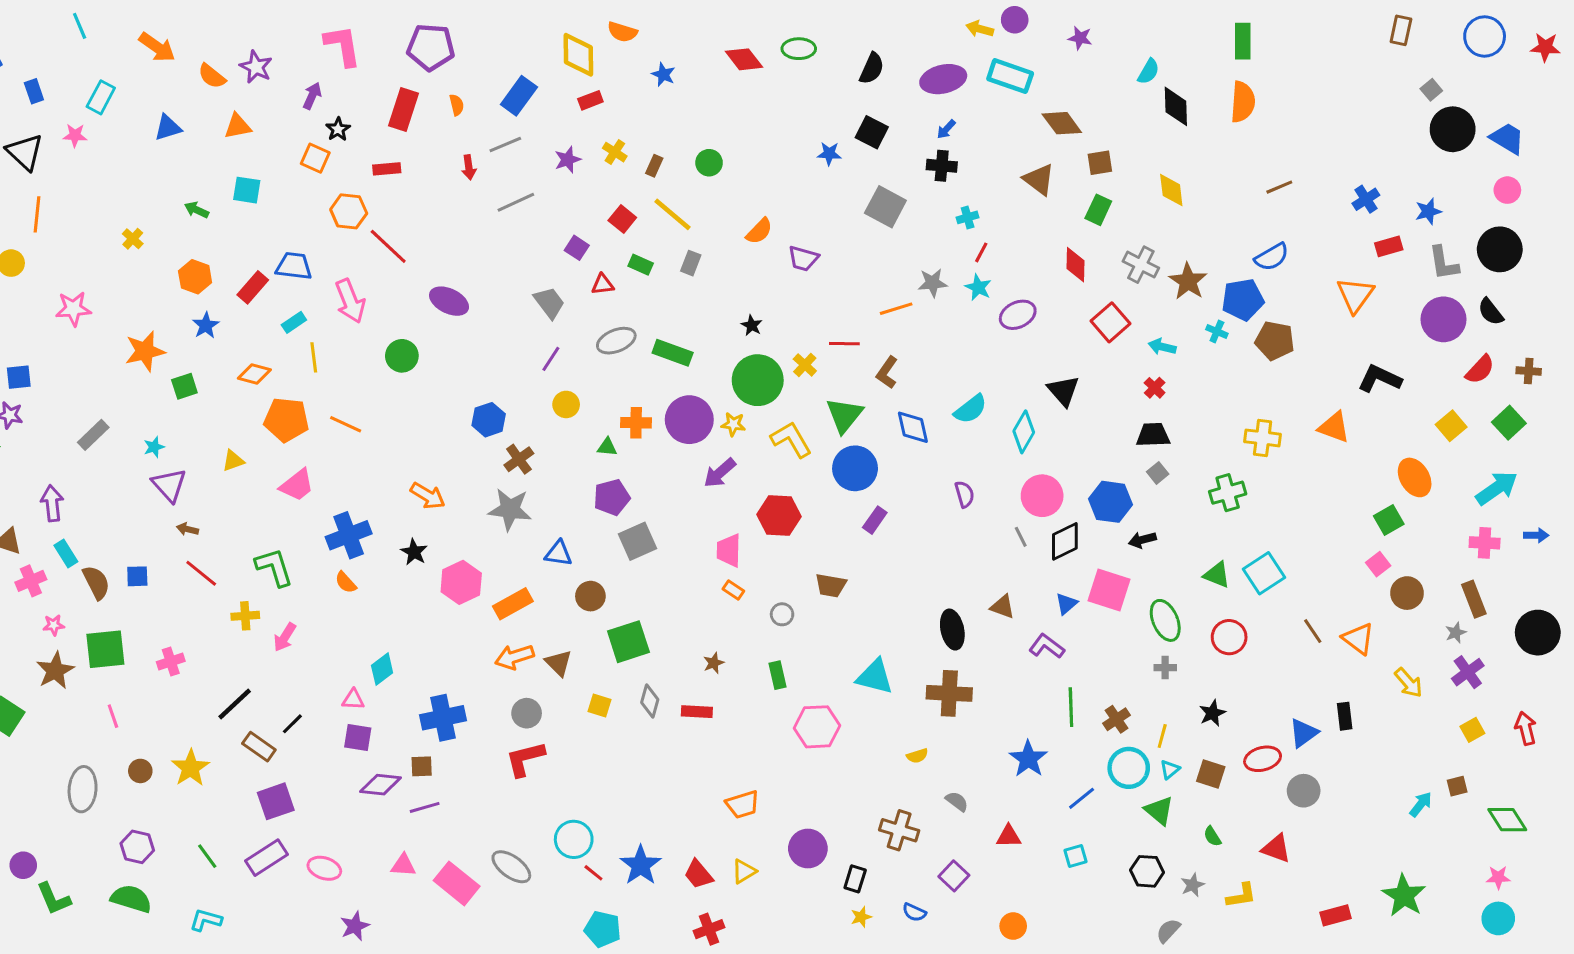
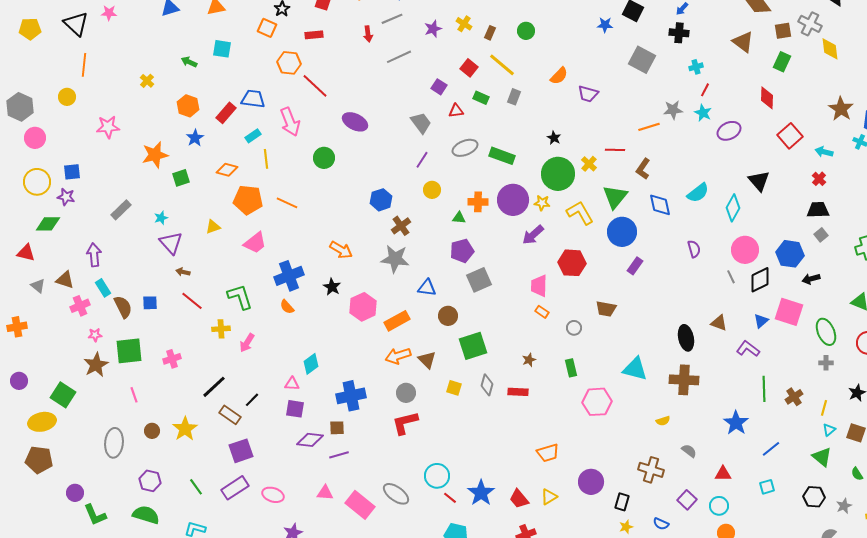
gray cross: (1141, 265) -> (810, 24), moved
cyan circle: (1129, 768) -> (719, 506), moved, size x0.7

